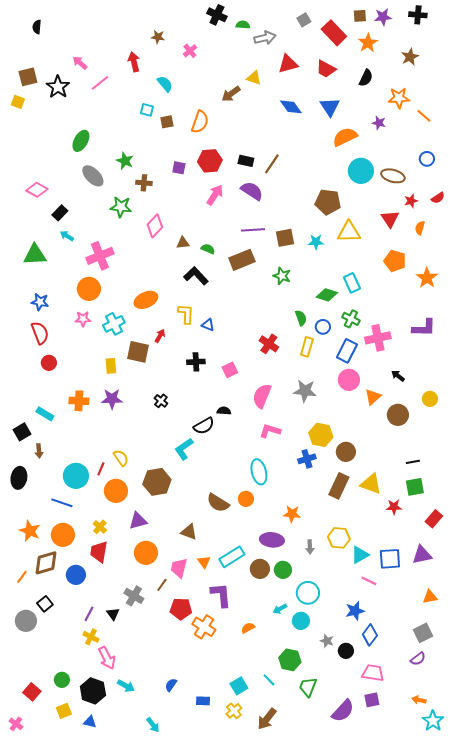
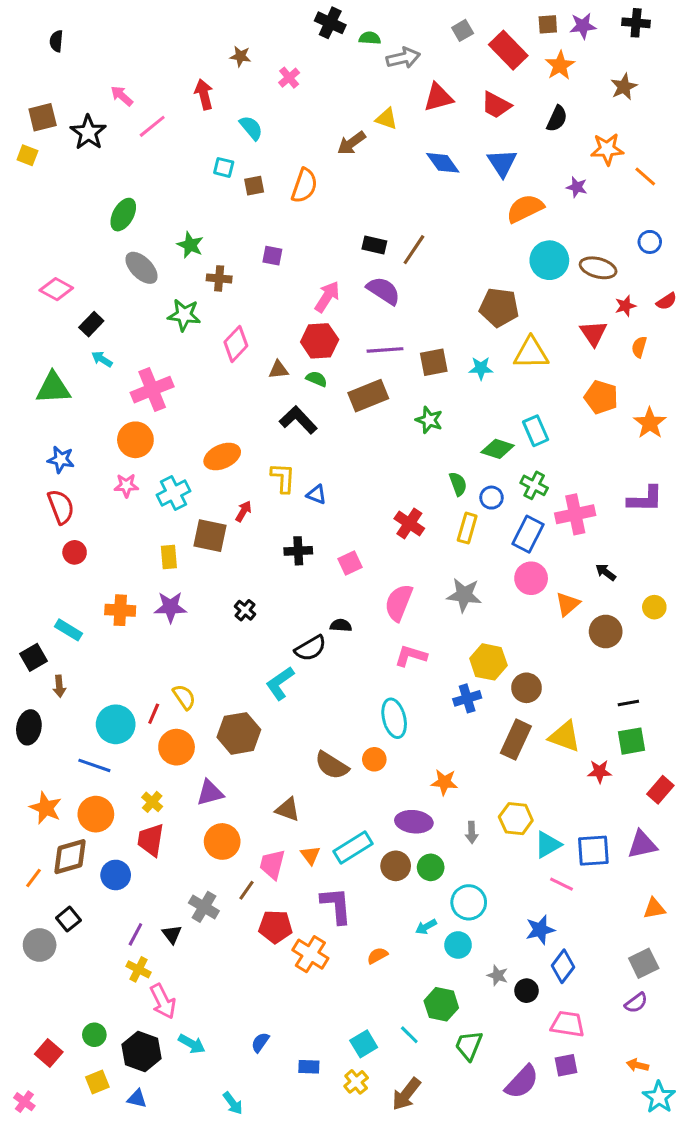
red hexagon: (210, 161) -> (320, 341), moved

